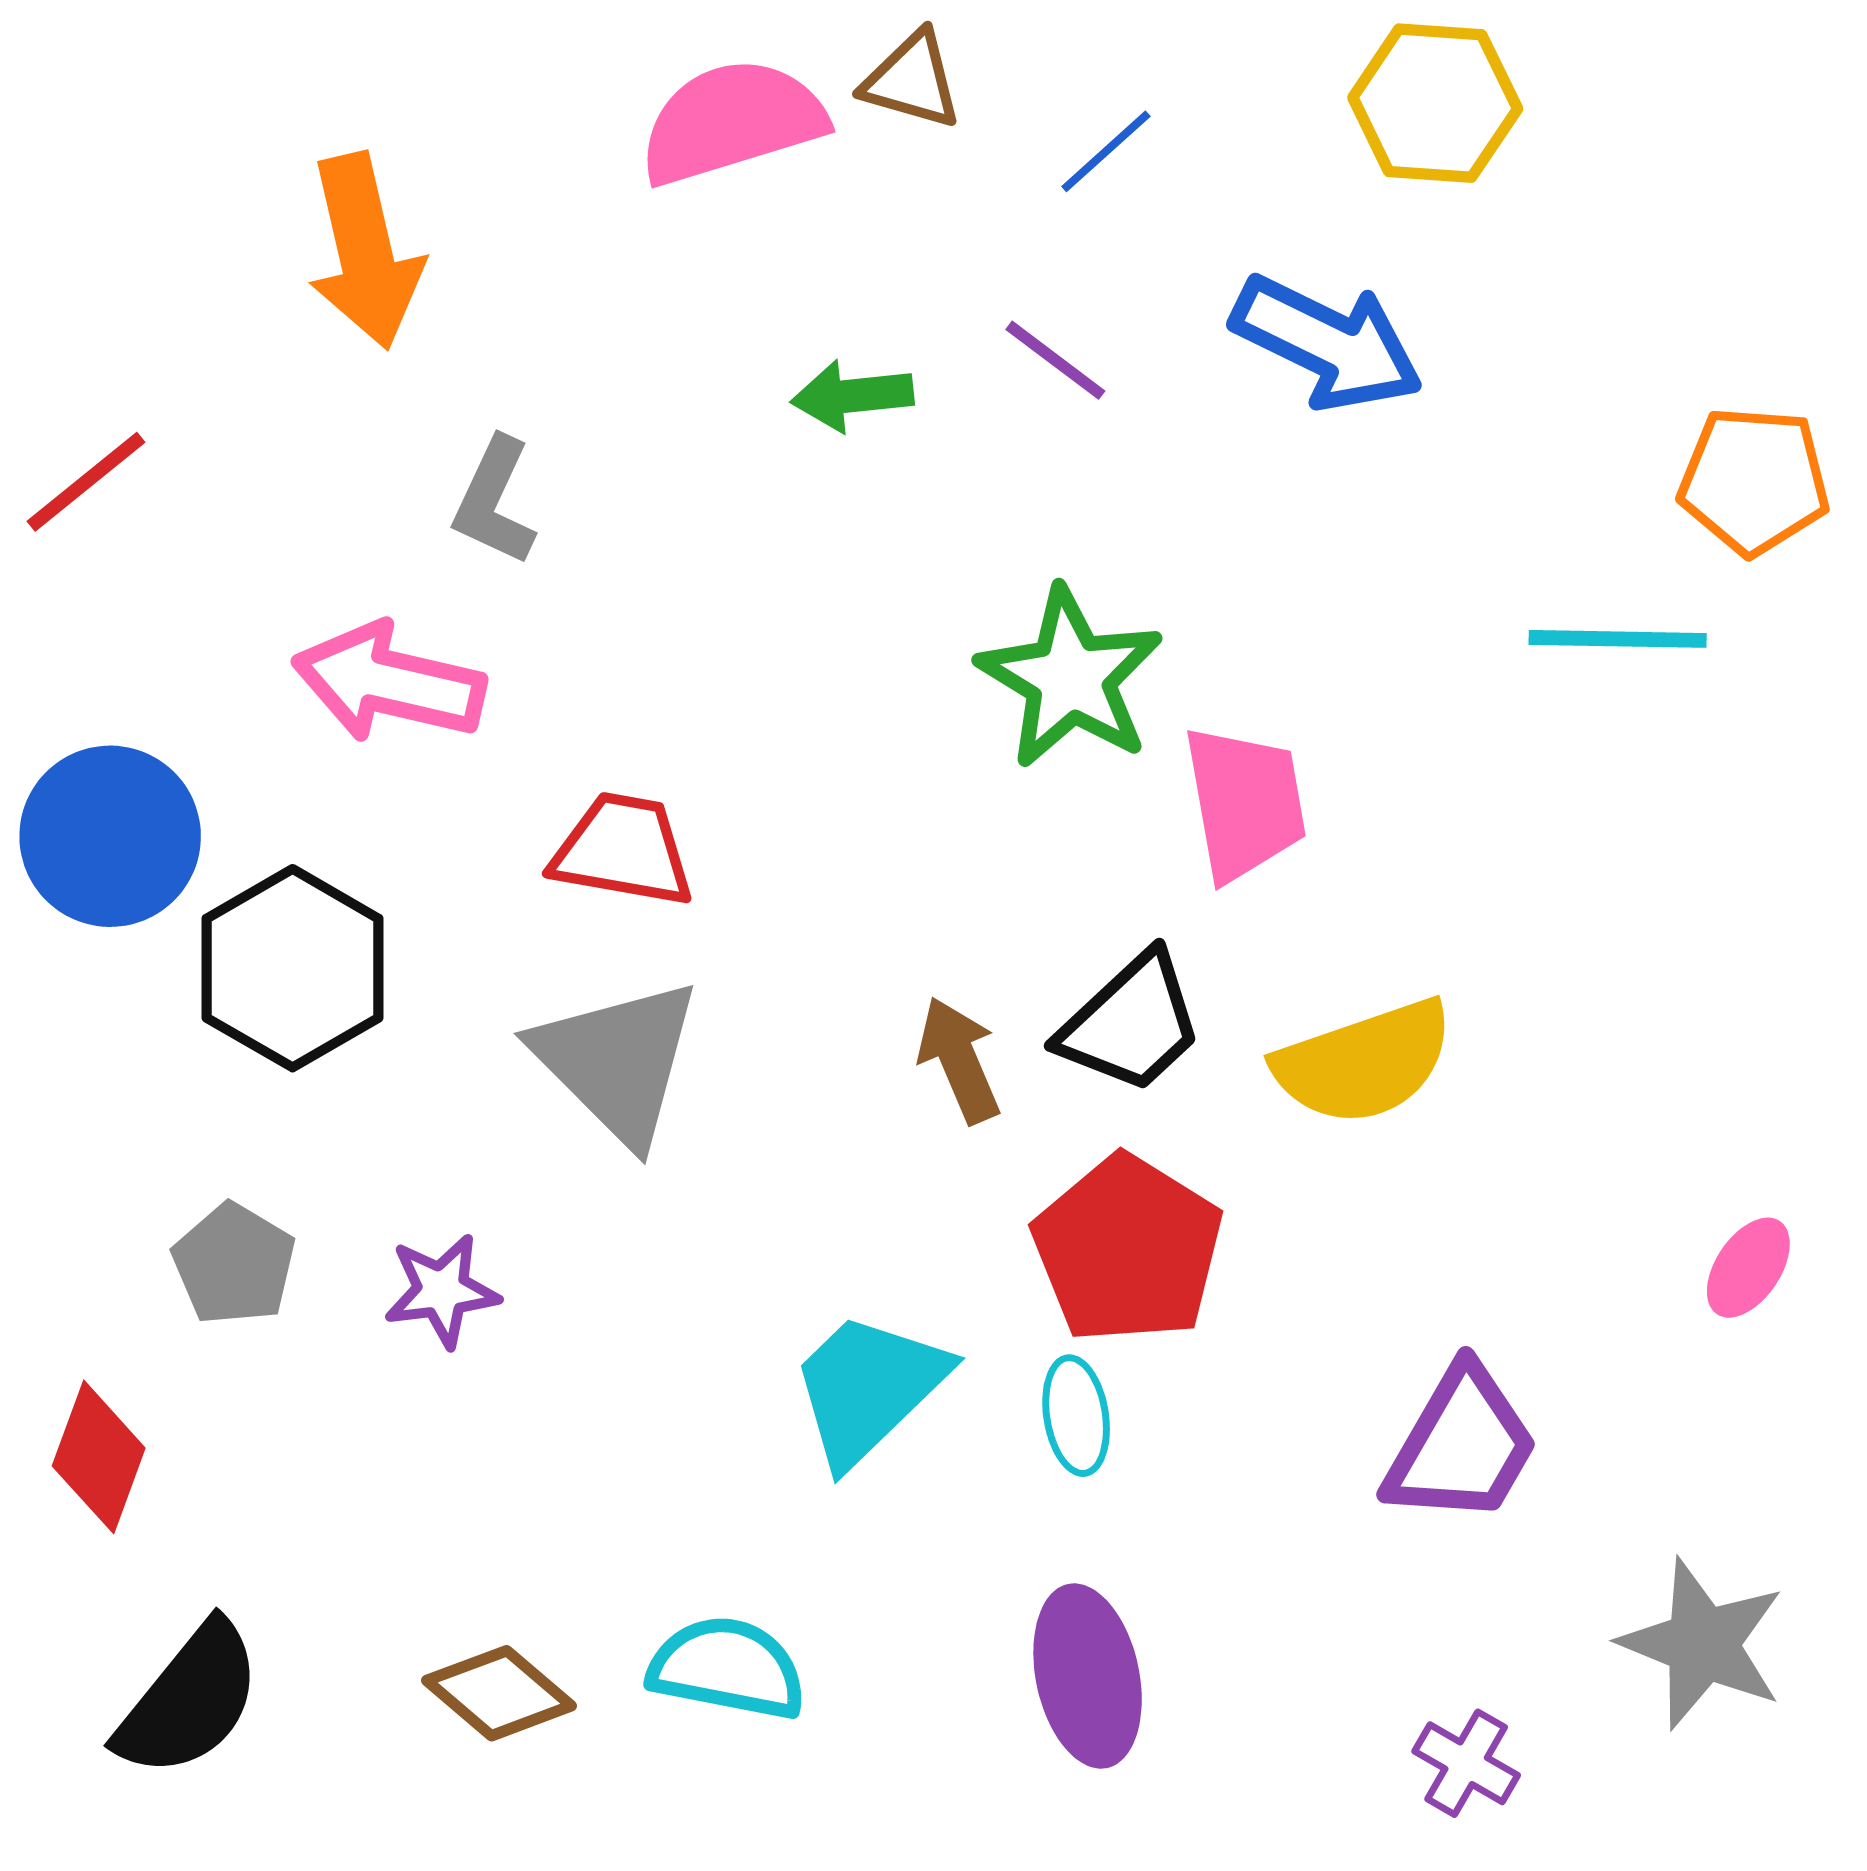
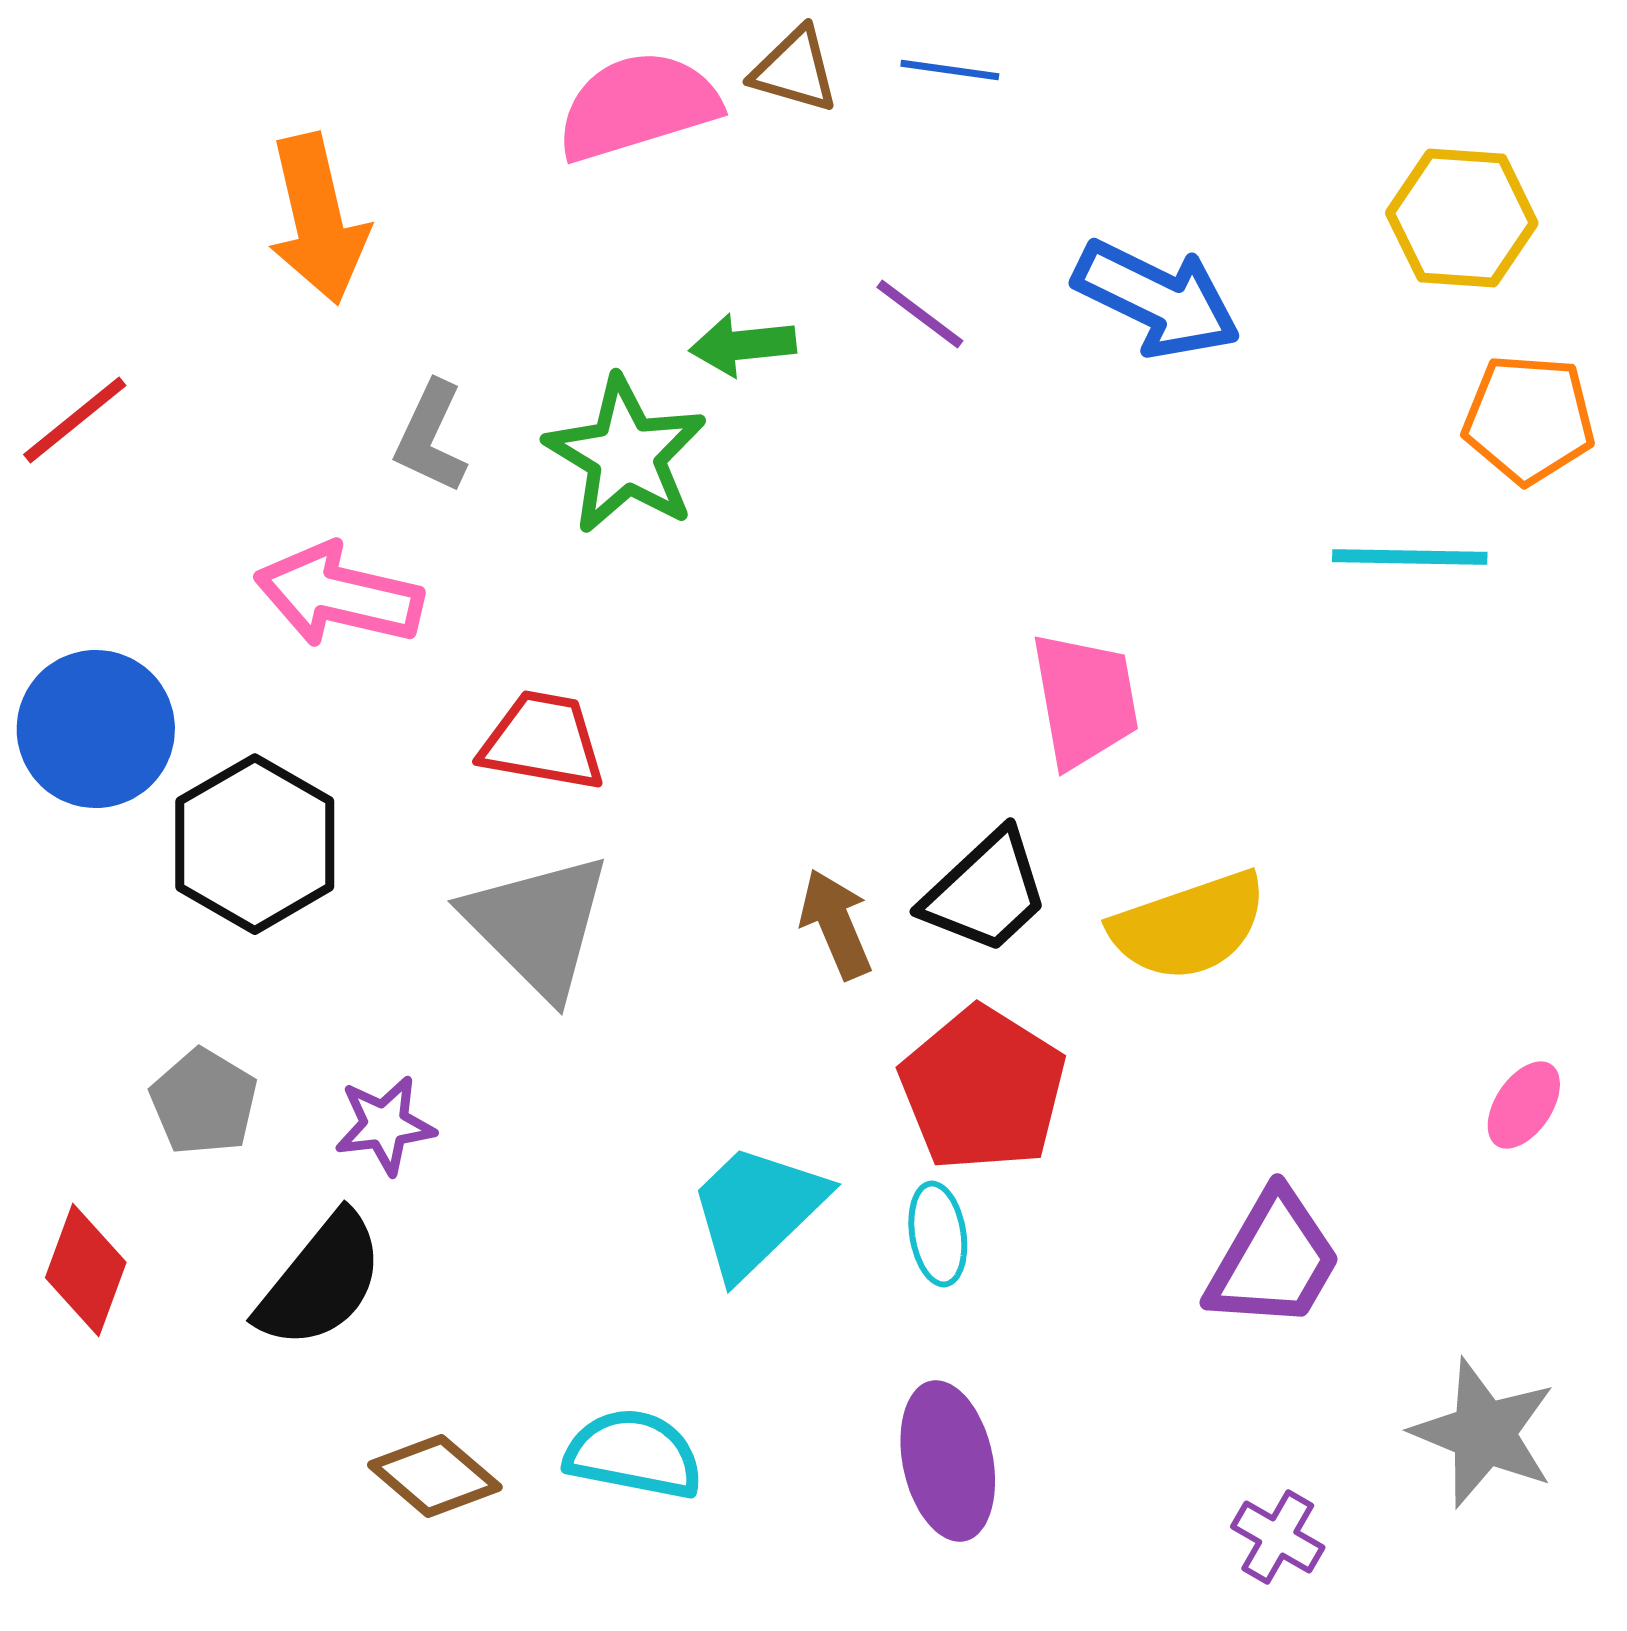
yellow hexagon: (1435, 103) -> (1462, 218), moved
blue line: (1106, 151) -> (950, 70), moved, turned 50
green star: (1070, 678) -> (626, 455), moved
black semicircle: (189, 1700) -> (321, 1281), moved

